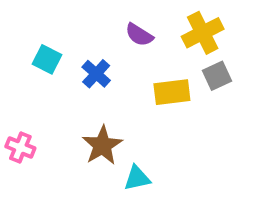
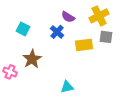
blue cross: (96, 74) -> (57, 32), moved
gray square: (217, 76) -> (106, 37), turned 32
brown star: (102, 145) -> (32, 59), moved

